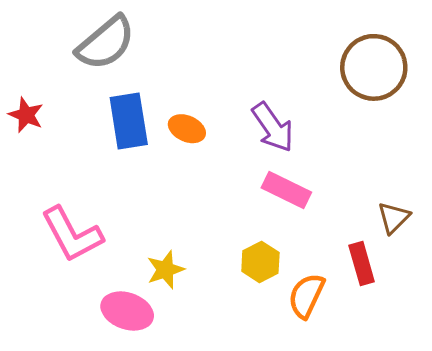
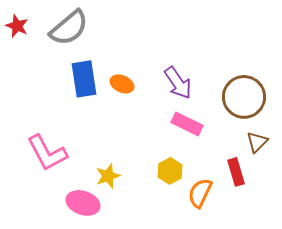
brown circle: (374, 67) -> (244, 97), moved
red star: (26, 115) -> (17, 26), moved

